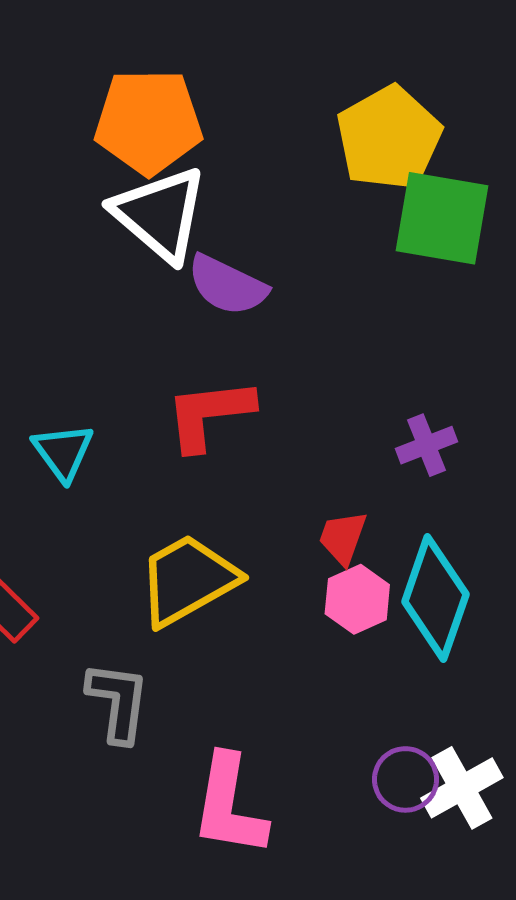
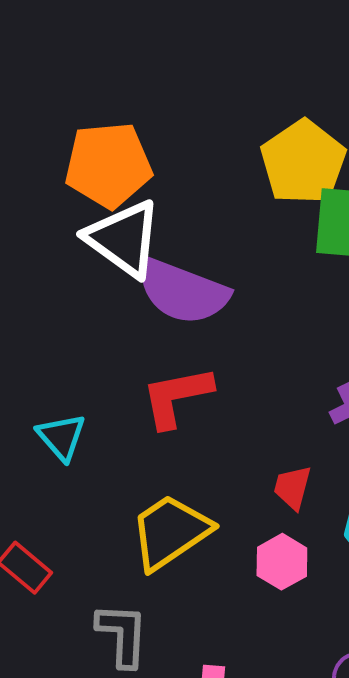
purple semicircle: (227, 285) -> (183, 292), size x1.4
pink hexagon: (357, 599) -> (282, 562), moved

